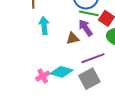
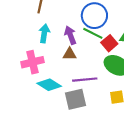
purple arrow: (86, 28) -> (70, 35), moved
pink cross: (43, 76) -> (32, 62), moved, size x1.5

